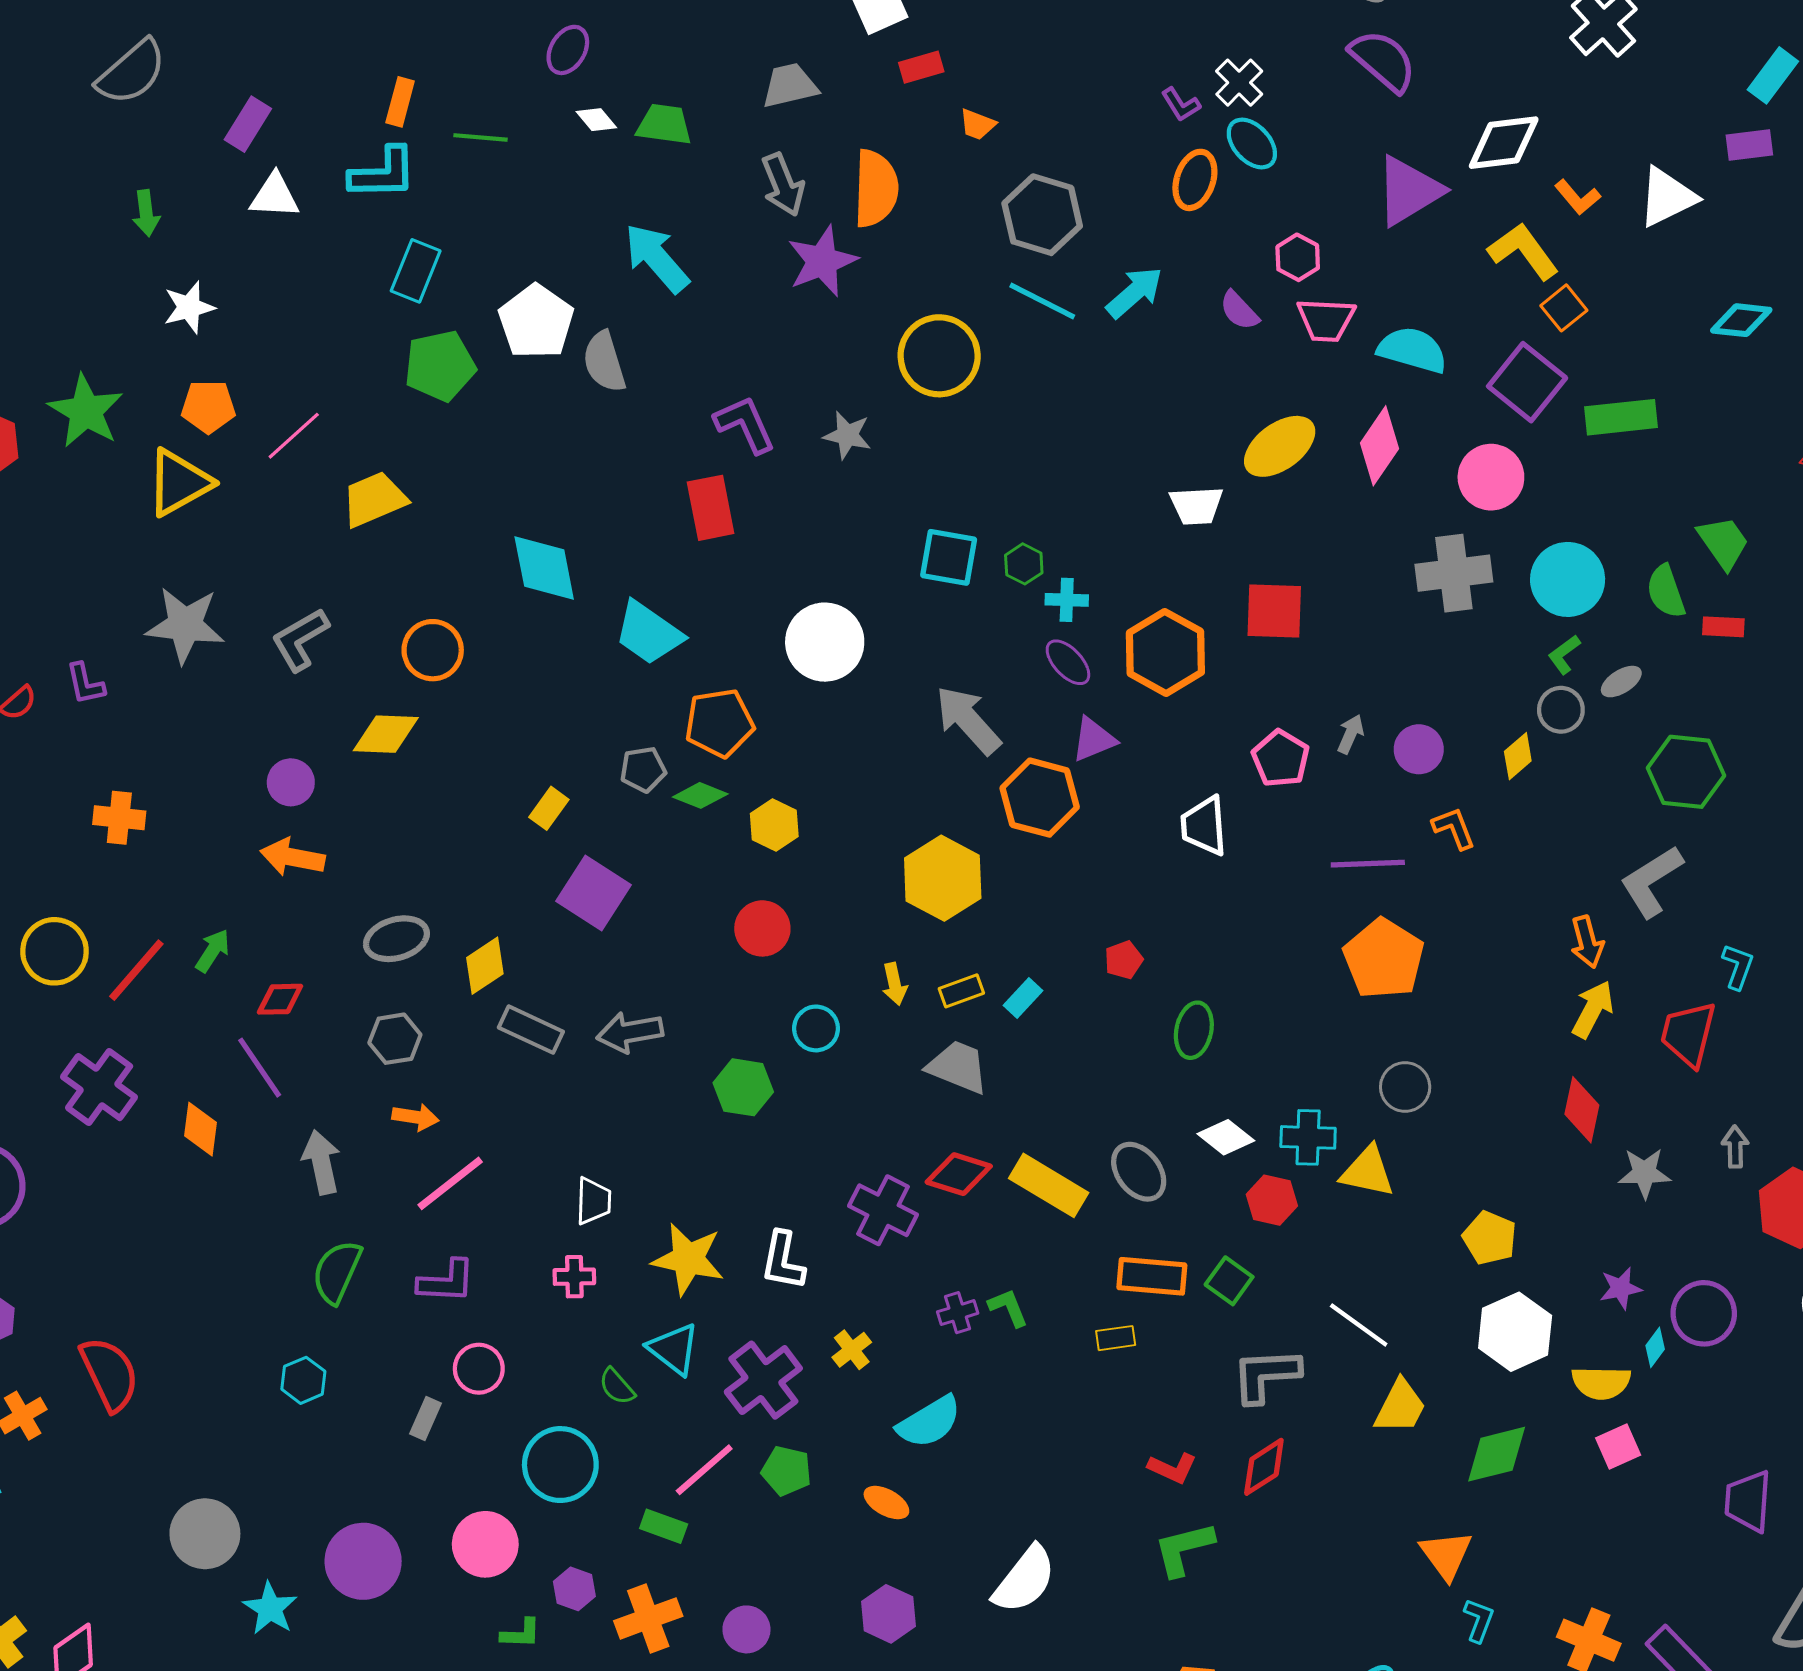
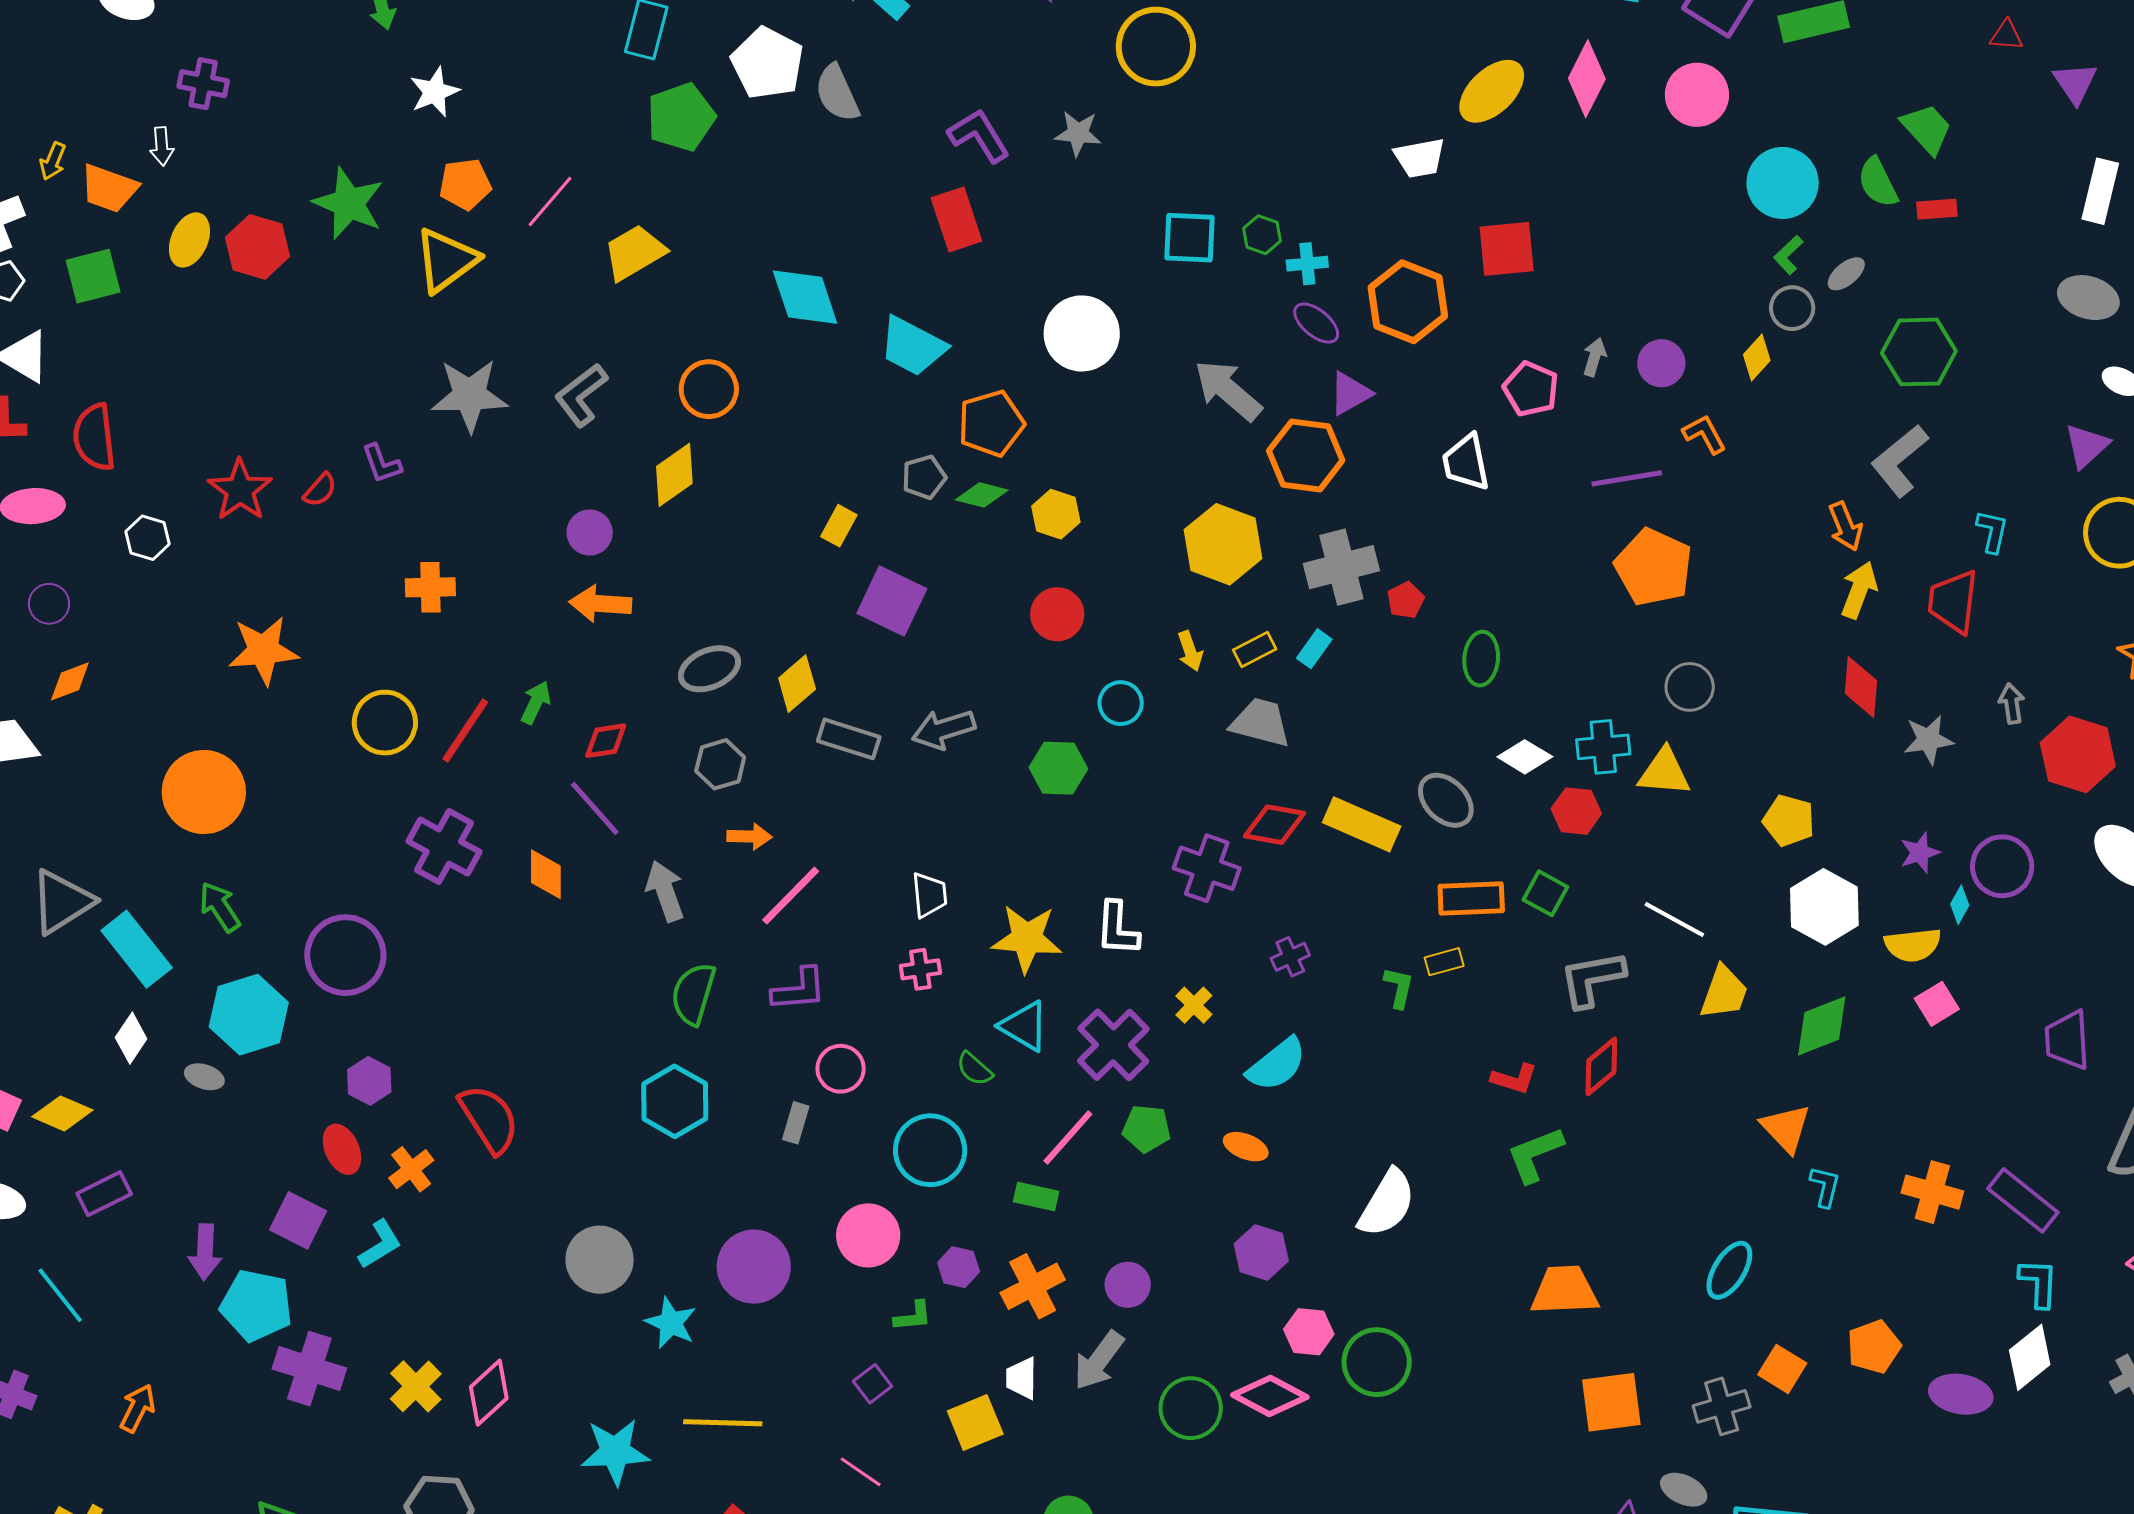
gray cross: (1454, 573) -> (1341, 567), moved
yellow diamond: (386, 734) -> (674, 475), turned -30
green L-shape: (1008, 1308) -> (1399, 987), moved, turned 42
cyan hexagon: (303, 1380) -> (675, 1101), size x1.6

